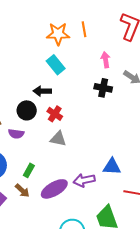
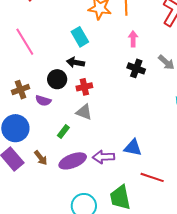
pink arrow: (106, 60) -> (133, 39), moved
cyan rectangle: (56, 65) -> (80, 37), moved
red cross: (55, 114) -> (84, 87), turned 35
green rectangle: (29, 170) -> (63, 132), moved

